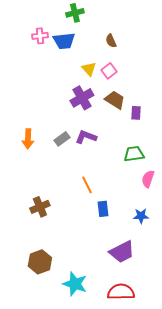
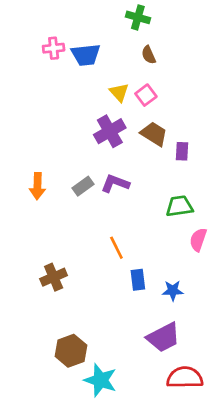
green cross: (75, 13) -> (138, 17), moved, turned 30
blue star: (141, 216) -> (173, 291), moved
brown hexagon: (40, 262) -> (71, 351), moved
red semicircle: (121, 292) -> (185, 378), moved

